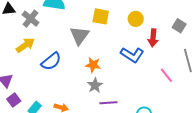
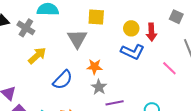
yellow circle: (136, 19) -> (131, 28), moved
yellow arrow: (25, 45) -> (37, 56), moved
blue semicircle: (51, 61) -> (63, 80), moved

